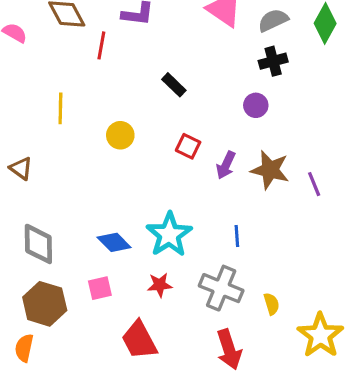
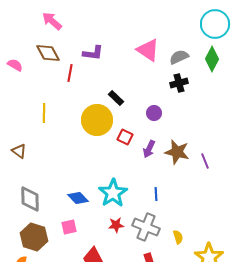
purple circle: (256, 105) -> (154, 113), moved
yellow circle: (120, 135) -> (97, 120), moved, size x1.8
red star: (160, 285) -> (116, 225), moved

